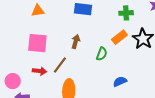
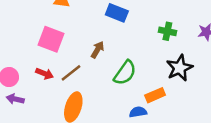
orange rectangle: (119, 37) -> (155, 95), moved
green semicircle: (102, 54) -> (125, 73), size x1.5

